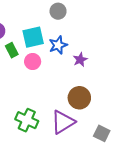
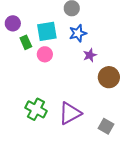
blue star: (58, 45) -> (78, 33), moved
brown circle: (79, 98) -> (109, 77), moved

